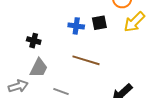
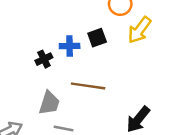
black cross: (34, 41) -> (44, 59), moved, turned -32
gray trapezoid: (39, 68) -> (49, 103), moved

